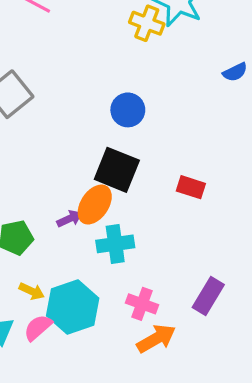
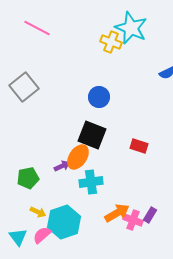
purple rectangle: (208, 296) -> (150, 215), size x0.7
pink cross: (142, 304) -> (133, 220), moved
orange arrow: (156, 339) -> (117, 213), moved

